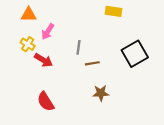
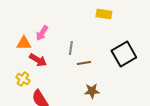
orange triangle: (29, 15) -> (24, 43), moved
yellow cross: (28, 44) -> (23, 79), moved

